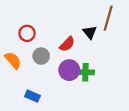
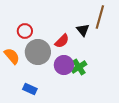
gray circle: (41, 56) -> (38, 52), size x1.6
green cross: (85, 72) -> (79, 67), turned -35

